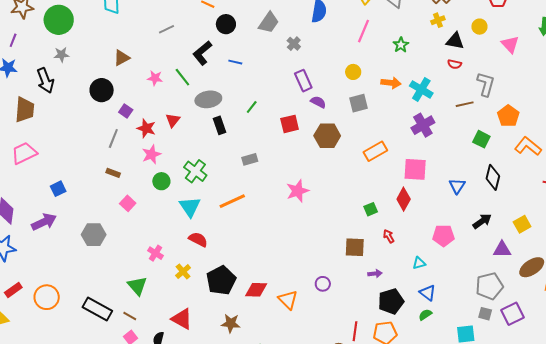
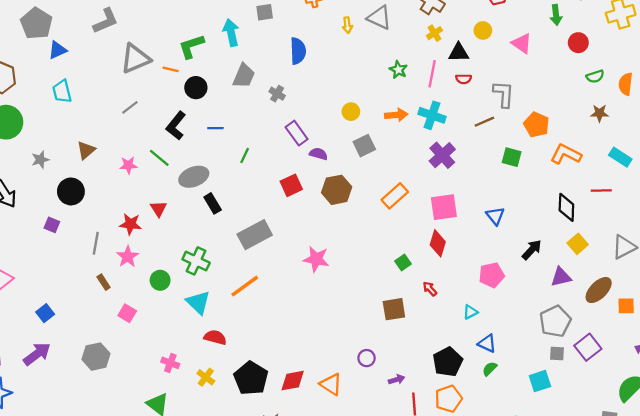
pink line: (363, 31) -> (432, 74), moved
gray star: (61, 55) -> (40, 160), moved
green line: (252, 107) -> (245, 155), moved
purple square: (126, 111) -> (52, 225), moved
pink star: (151, 154) -> (128, 257), moved
gray rectangle: (250, 159) -> (255, 235), size x1.8
brown rectangle: (113, 173) -> (104, 282), turned 48
black diamond: (493, 177) -> (566, 207), moved
pink star: (298, 191) -> (316, 259), turned -30
purple arrow: (375, 274) -> (397, 380), moved

